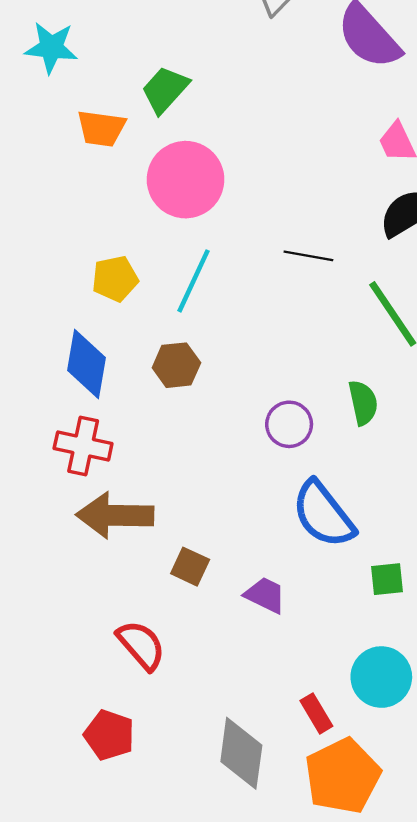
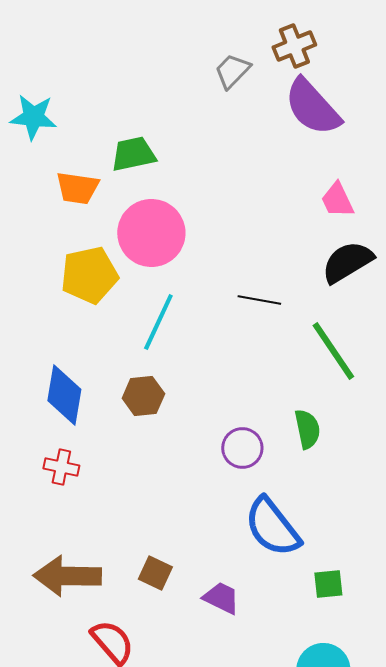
green trapezoid: (165, 90) -> (133, 154), turned 36
yellow pentagon: (115, 279) -> (89, 275), moved, size x1.4
red cross: (83, 446) -> (61, 467), size x0.7
brown arrow: (115, 515) -> (67, 576), moved

